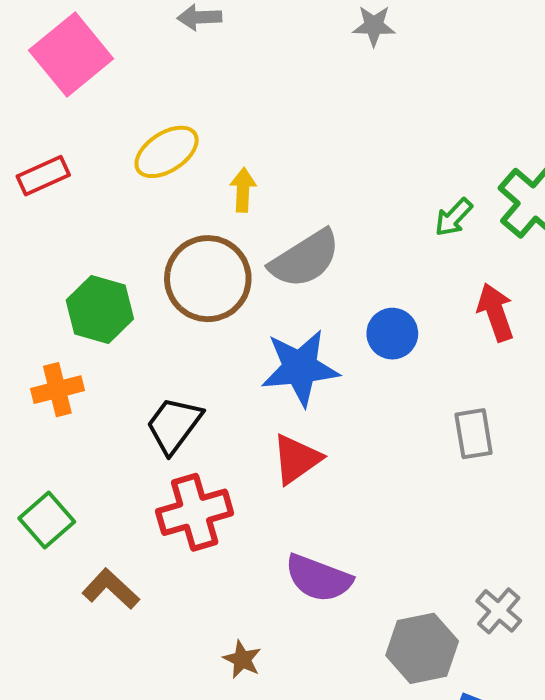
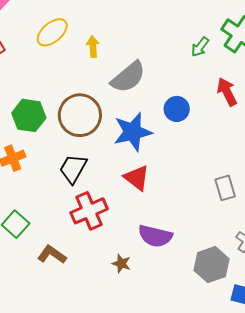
brown circle: (208, 279) -> (80, 115), moved
gray rectangle: (474, 434) -> (225, 188), moved
red triangle: (296, 459) -> (137, 178), turned -40
brown star: (242, 659) -> (121, 264), moved

